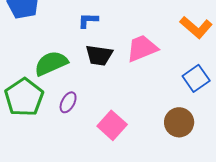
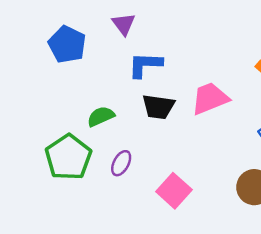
blue L-shape: (88, 20) -> (145, 65), size x1.4
green semicircle: (51, 63) -> (101, 116), size x0.7

